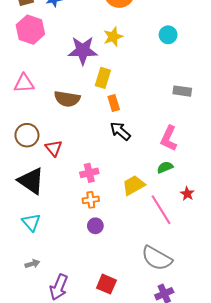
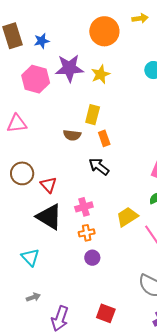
pink hexagon: (30, 30) -> (36, 79), moved
purple star: (83, 50) -> (69, 68), moved
brown semicircle: (67, 99) -> (72, 135), moved, size x0.7
black arrow: (120, 131) -> (99, 166), moved
black triangle: (31, 181) -> (49, 217), moved

